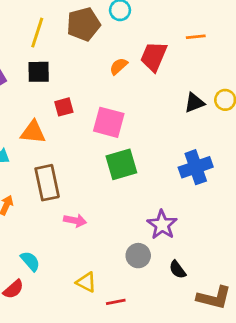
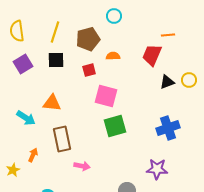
brown pentagon: (84, 24) -> (88, 39), moved
red trapezoid: (154, 56) -> (152, 55), moved
orange semicircle: (119, 66) -> (113, 56), turned 40
red square: (64, 107) -> (89, 70), moved
purple star: (162, 225) -> (157, 169), moved, turned -30

